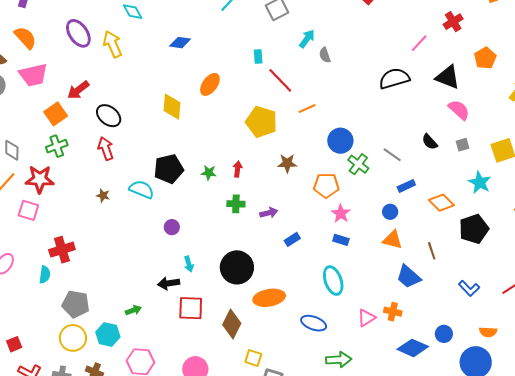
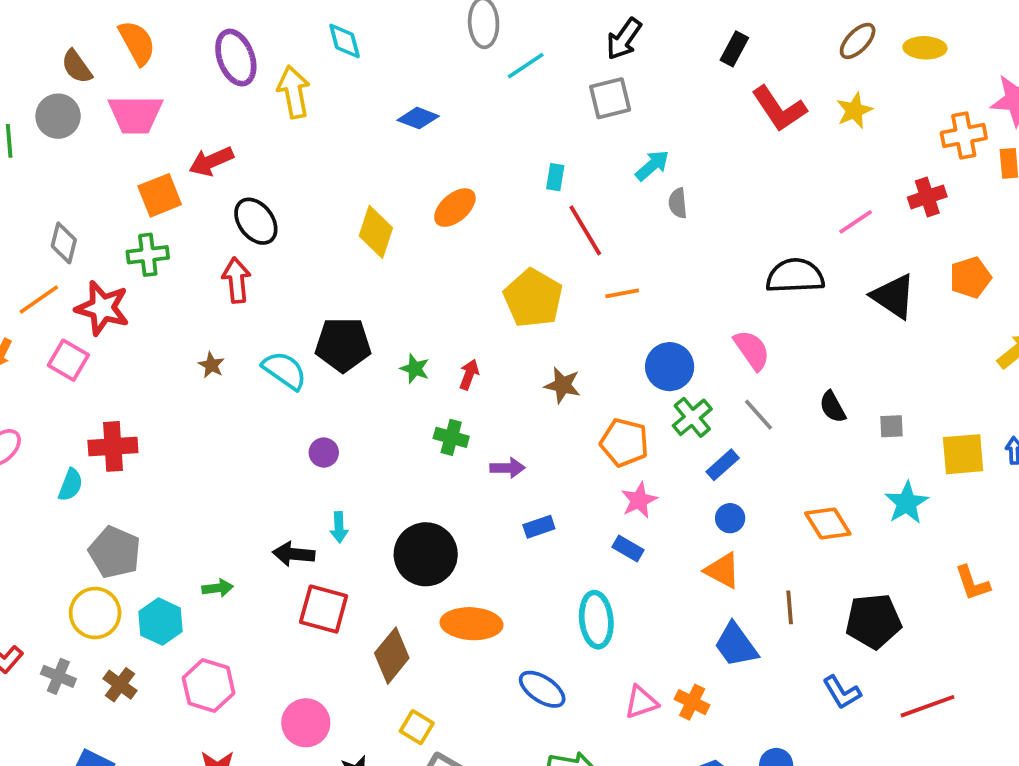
pink semicircle: (459, 110) -> (752, 350), moved
blue rectangle: (406, 186) -> (723, 465), moved, turned -30
black pentagon: (474, 229) -> (873, 621), moved

